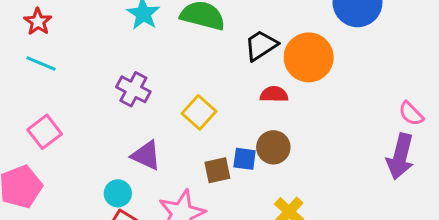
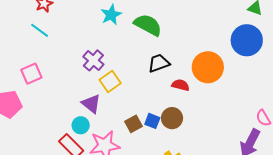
black trapezoid: (261, 45) -> (159, 63), moved
yellow square: (199, 112) -> (110, 82), moved
brown square: (217, 170) -> (134, 124), turned -30
cyan circle: (118, 193) -> (81, 125), moved

